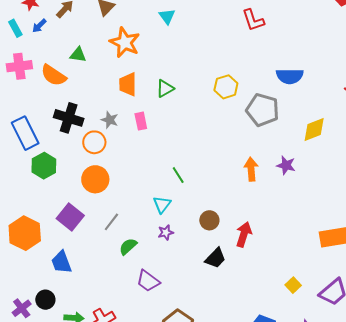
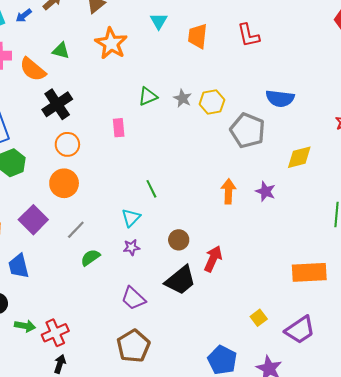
orange trapezoid: (128, 84) -> (198, 36), moved
black cross: (69, 118) -> (57, 104), moved, turned 32
gray star: (110, 120) -> (183, 98), moved
black trapezoid: (215, 258) -> (180, 280), size x1.4
purple trapezoid: (148, 281) -> (133, 298), moved

